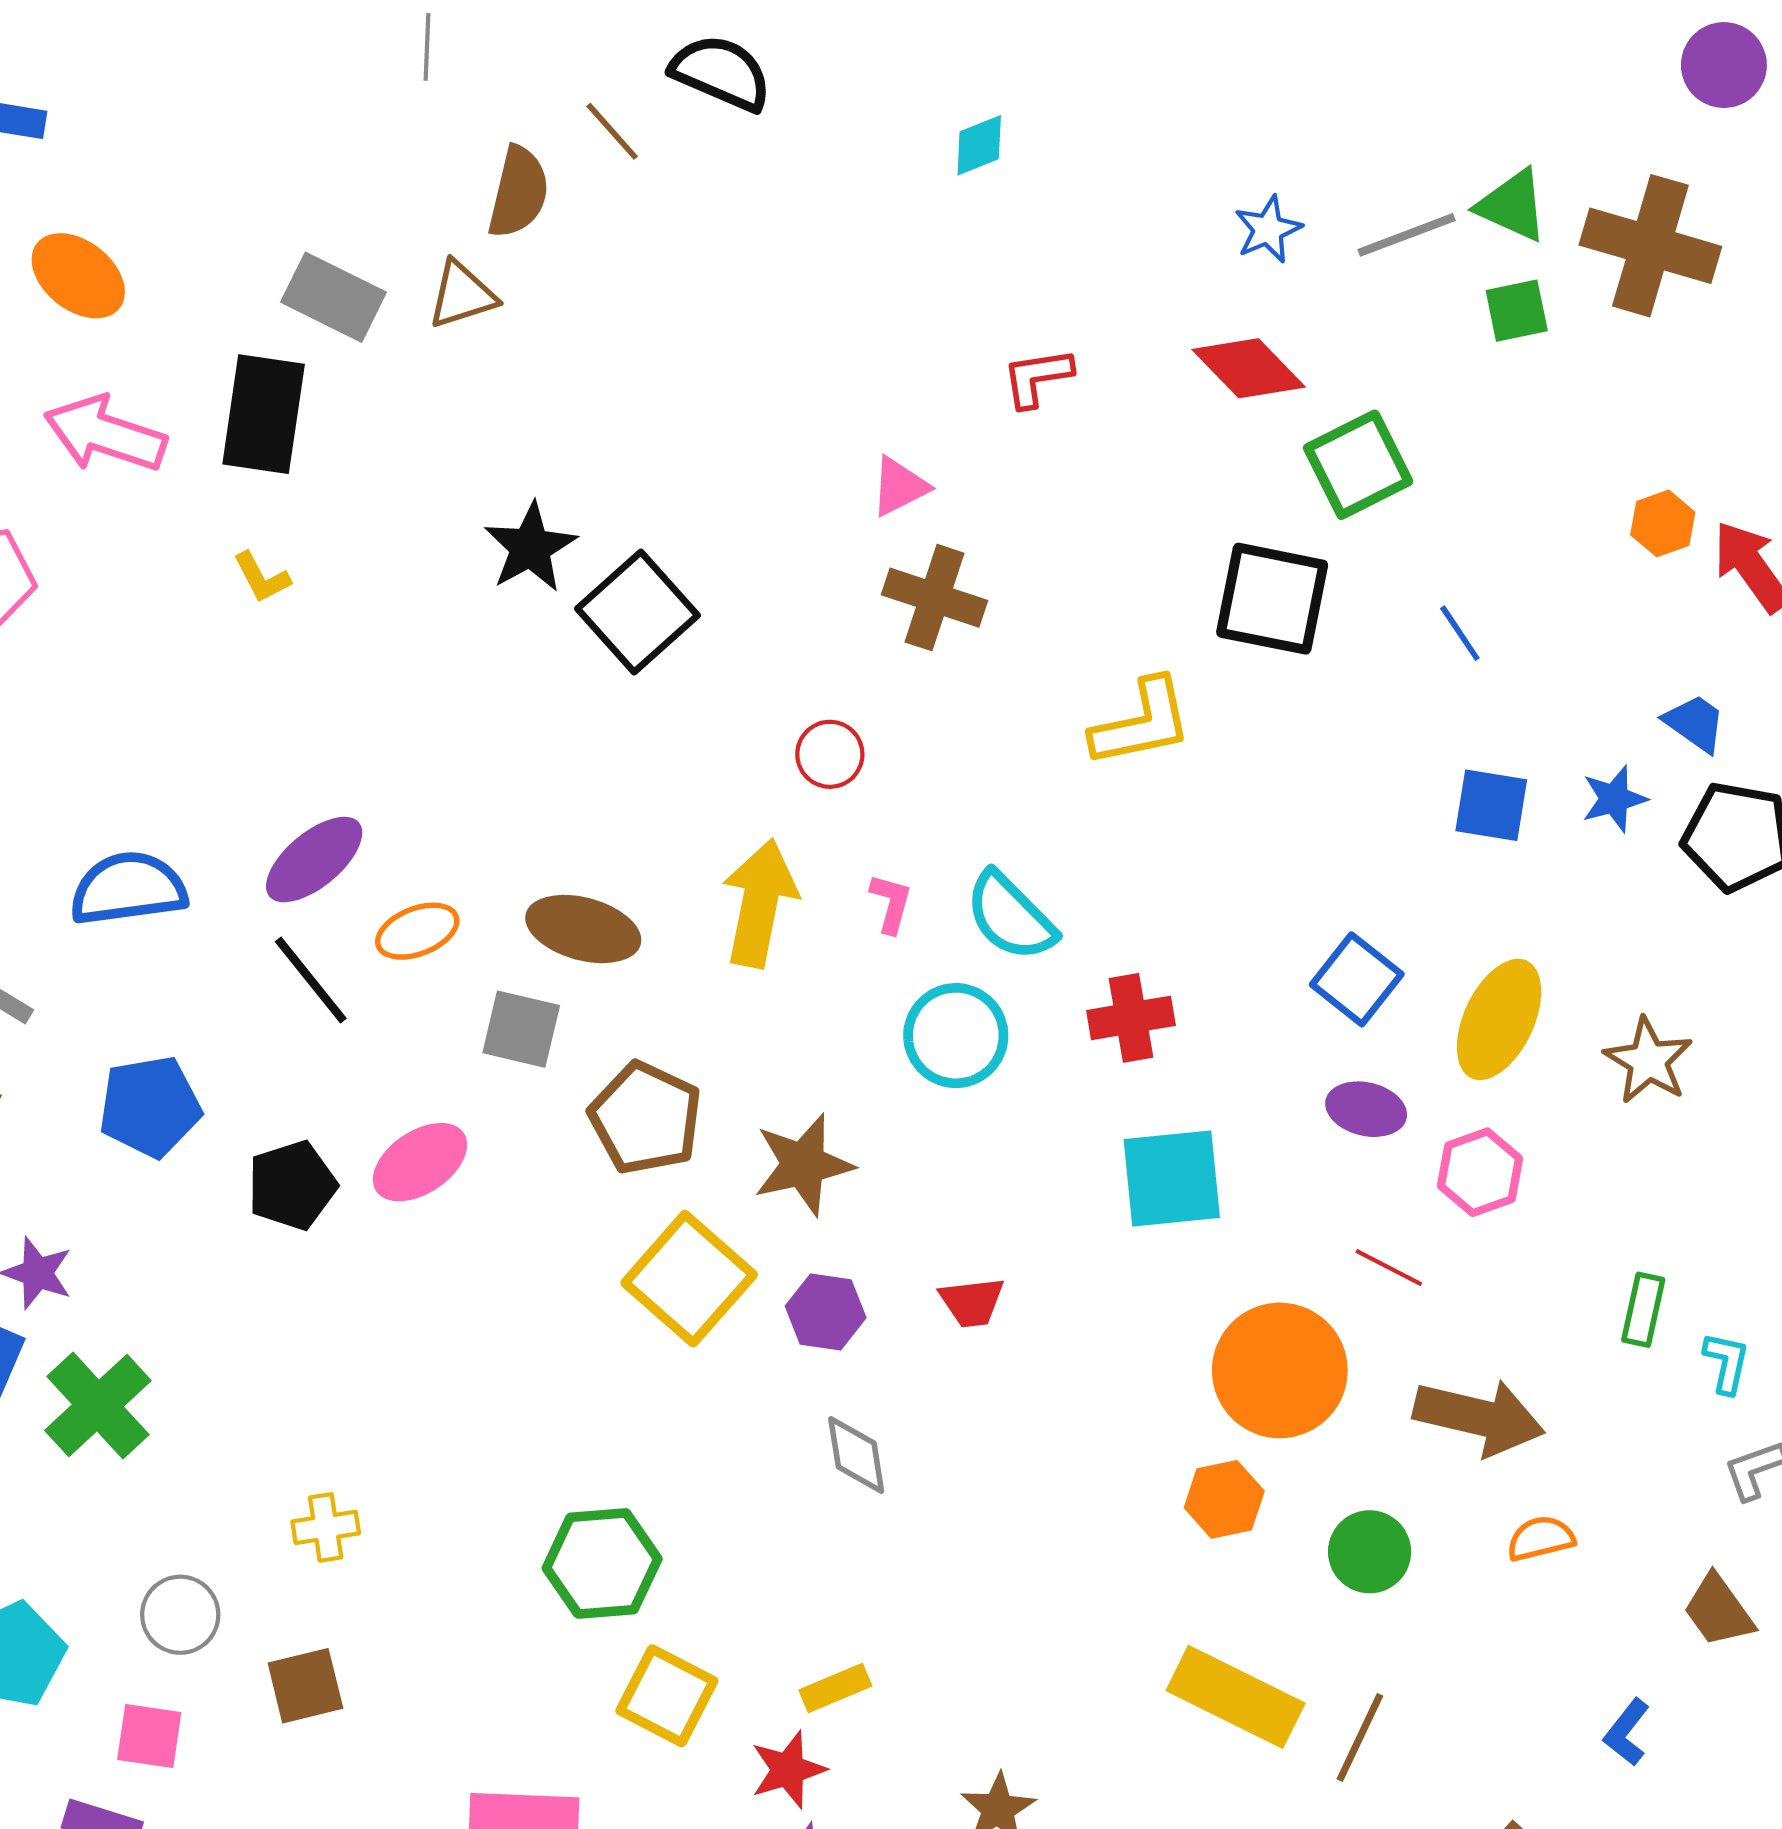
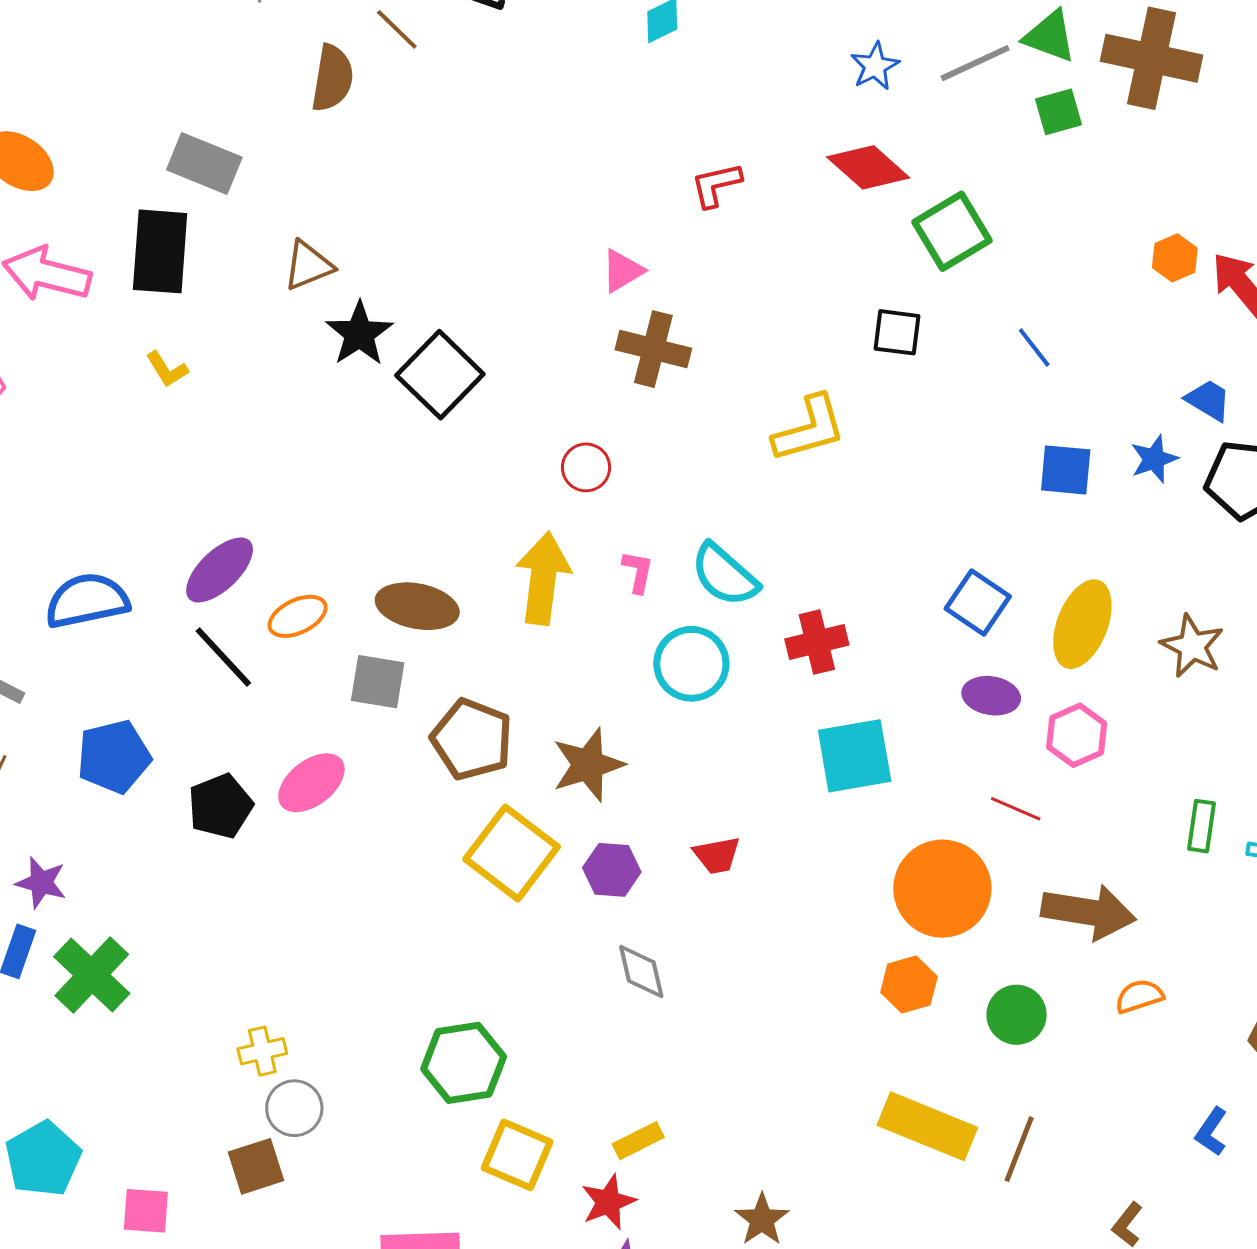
brown triangle: (462, 295) -> (308, 265), moved
black square: (1272, 599) -> (897, 332), size x0.6
gray circle: (180, 1615) -> (294, 1108), moved

